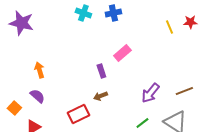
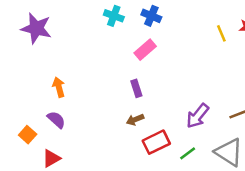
blue cross: (113, 13) -> (151, 16), turned 35
pink rectangle: (122, 53) -> (145, 50), moved
red rectangle: (78, 114) -> (156, 142), moved

